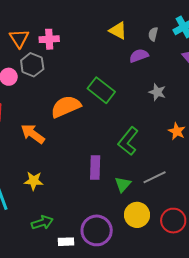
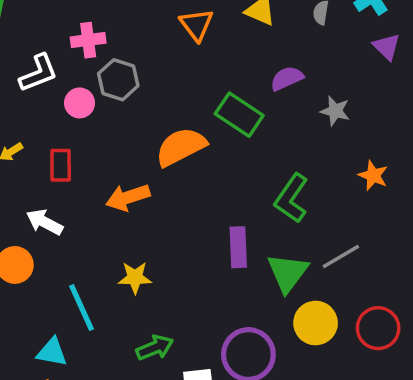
orange triangle: (19, 38) -> (197, 25), moved
pink cross: (49, 39) -> (88, 40), moved
purple semicircle: (139, 56) -> (287, 78), moved
orange arrow: (33, 134) -> (128, 197), turned -50
green triangle: (123, 184) -> (288, 273), size x1.5

